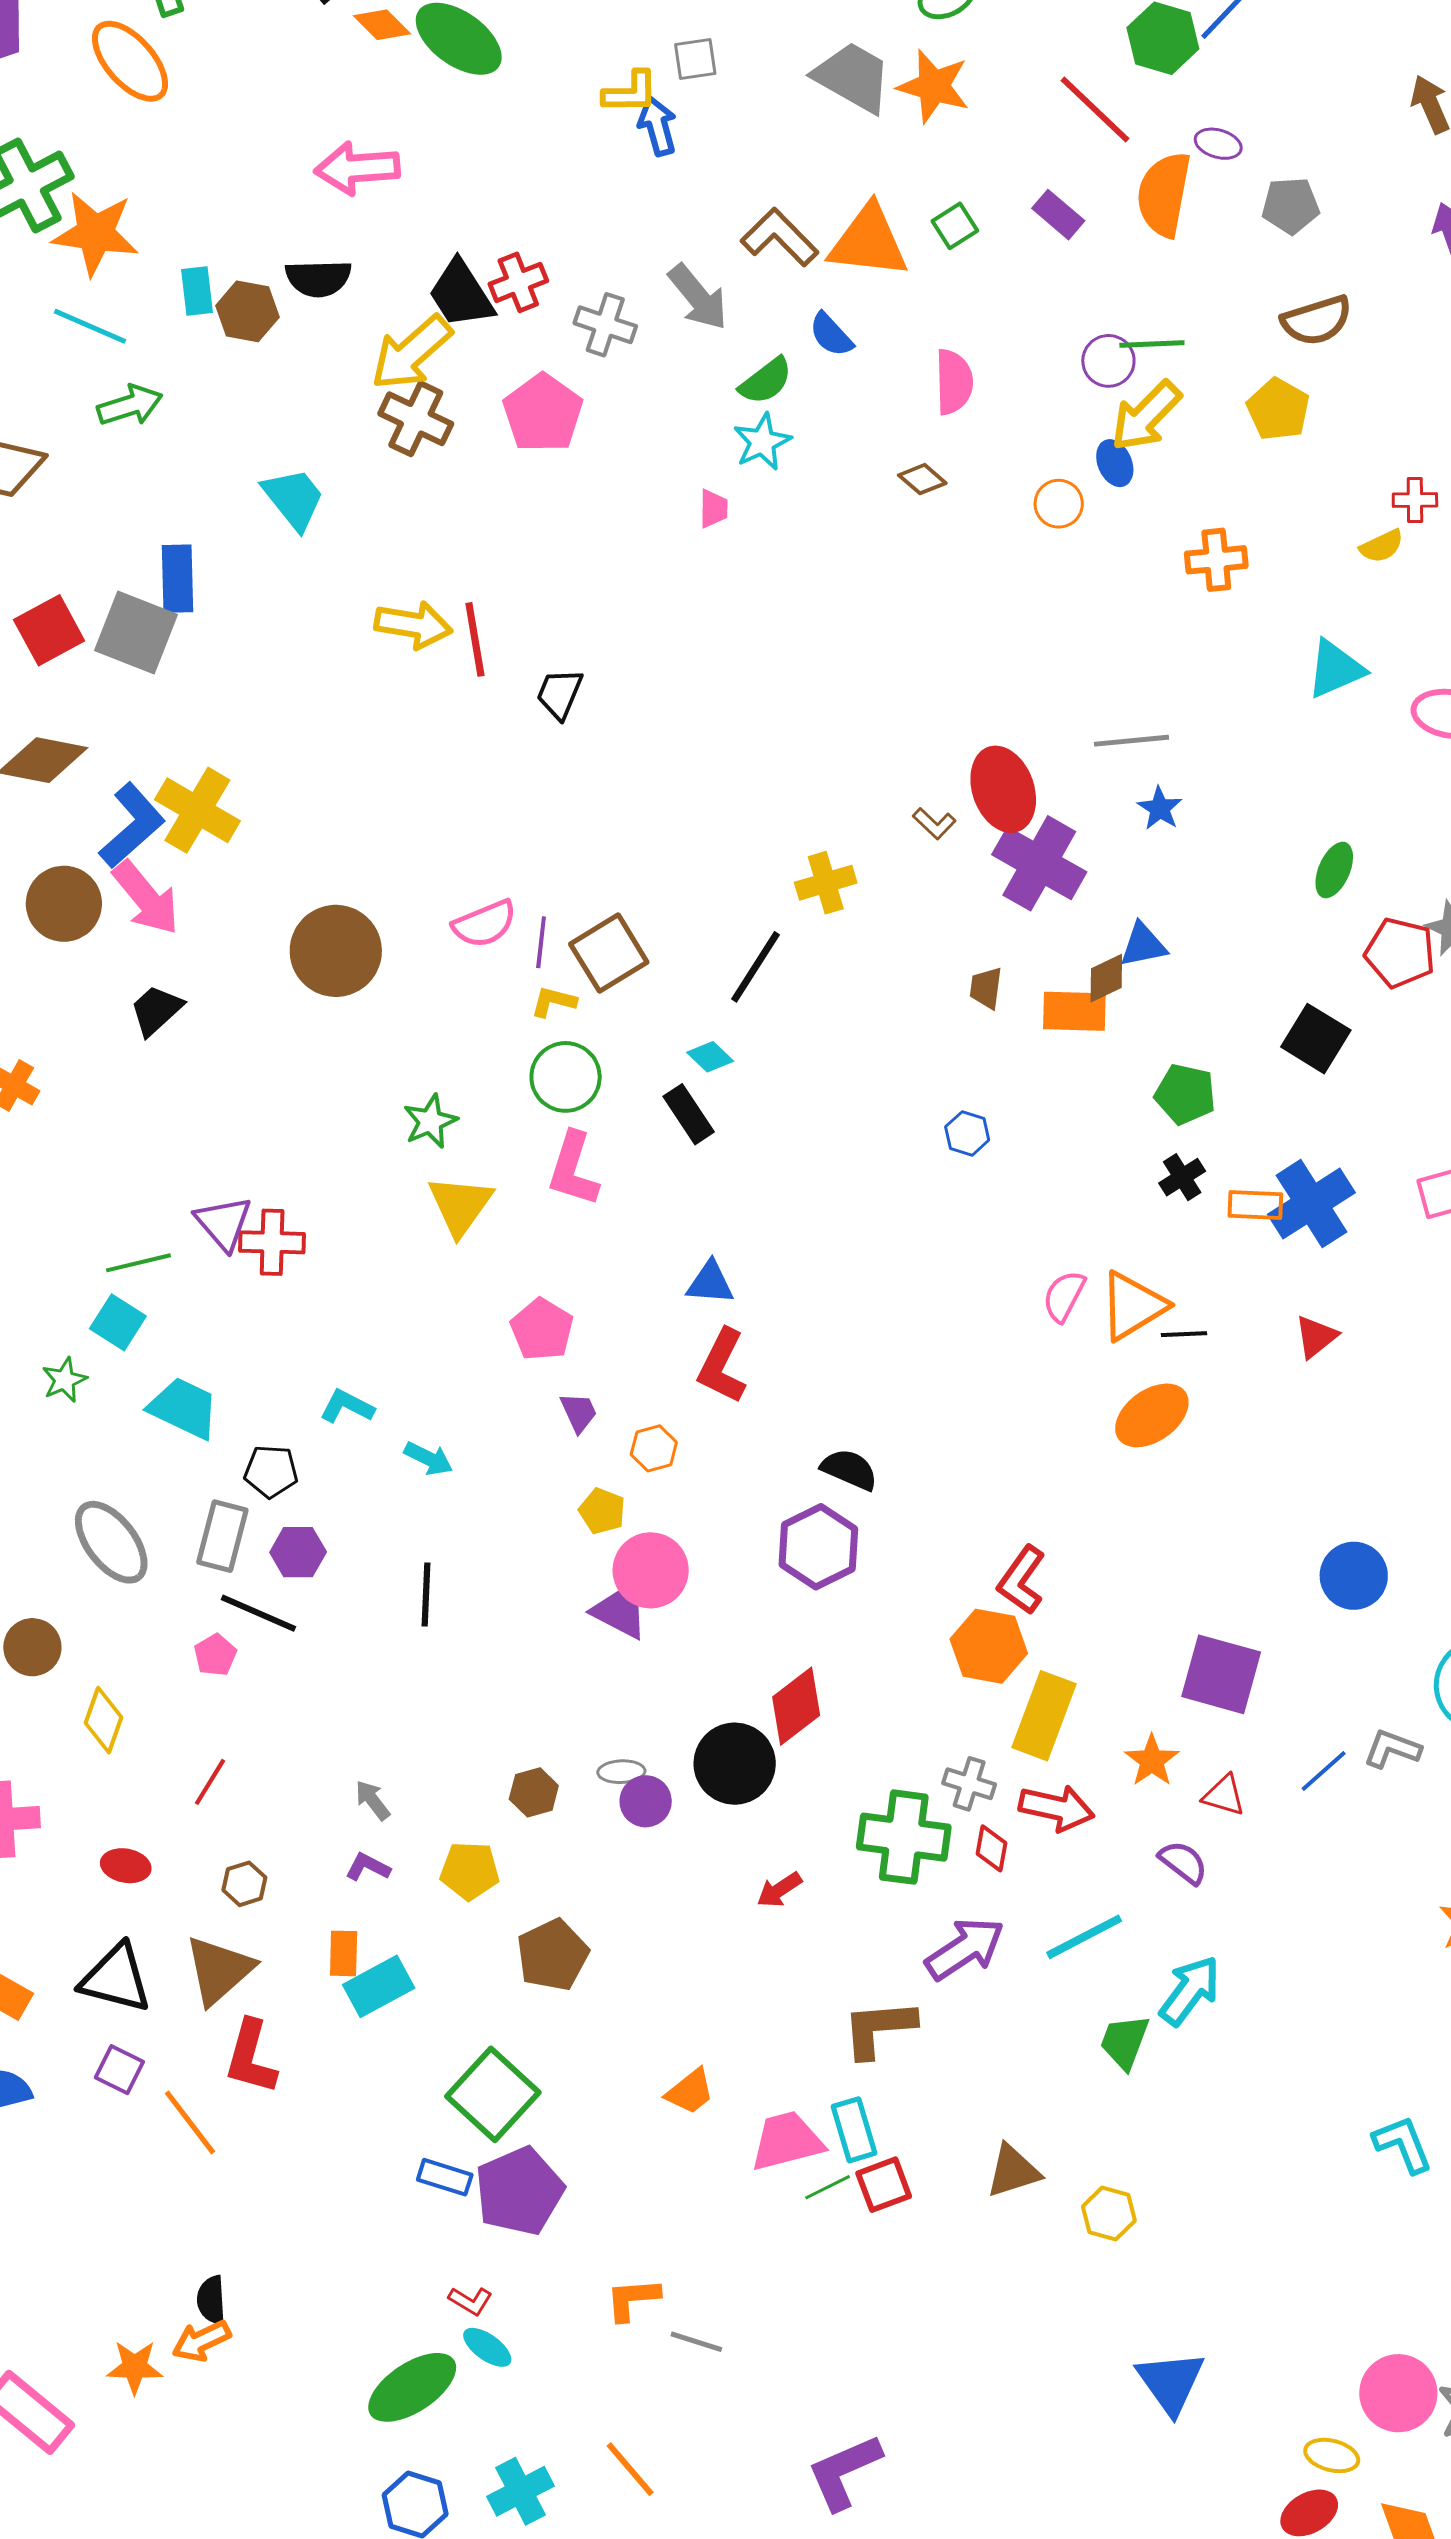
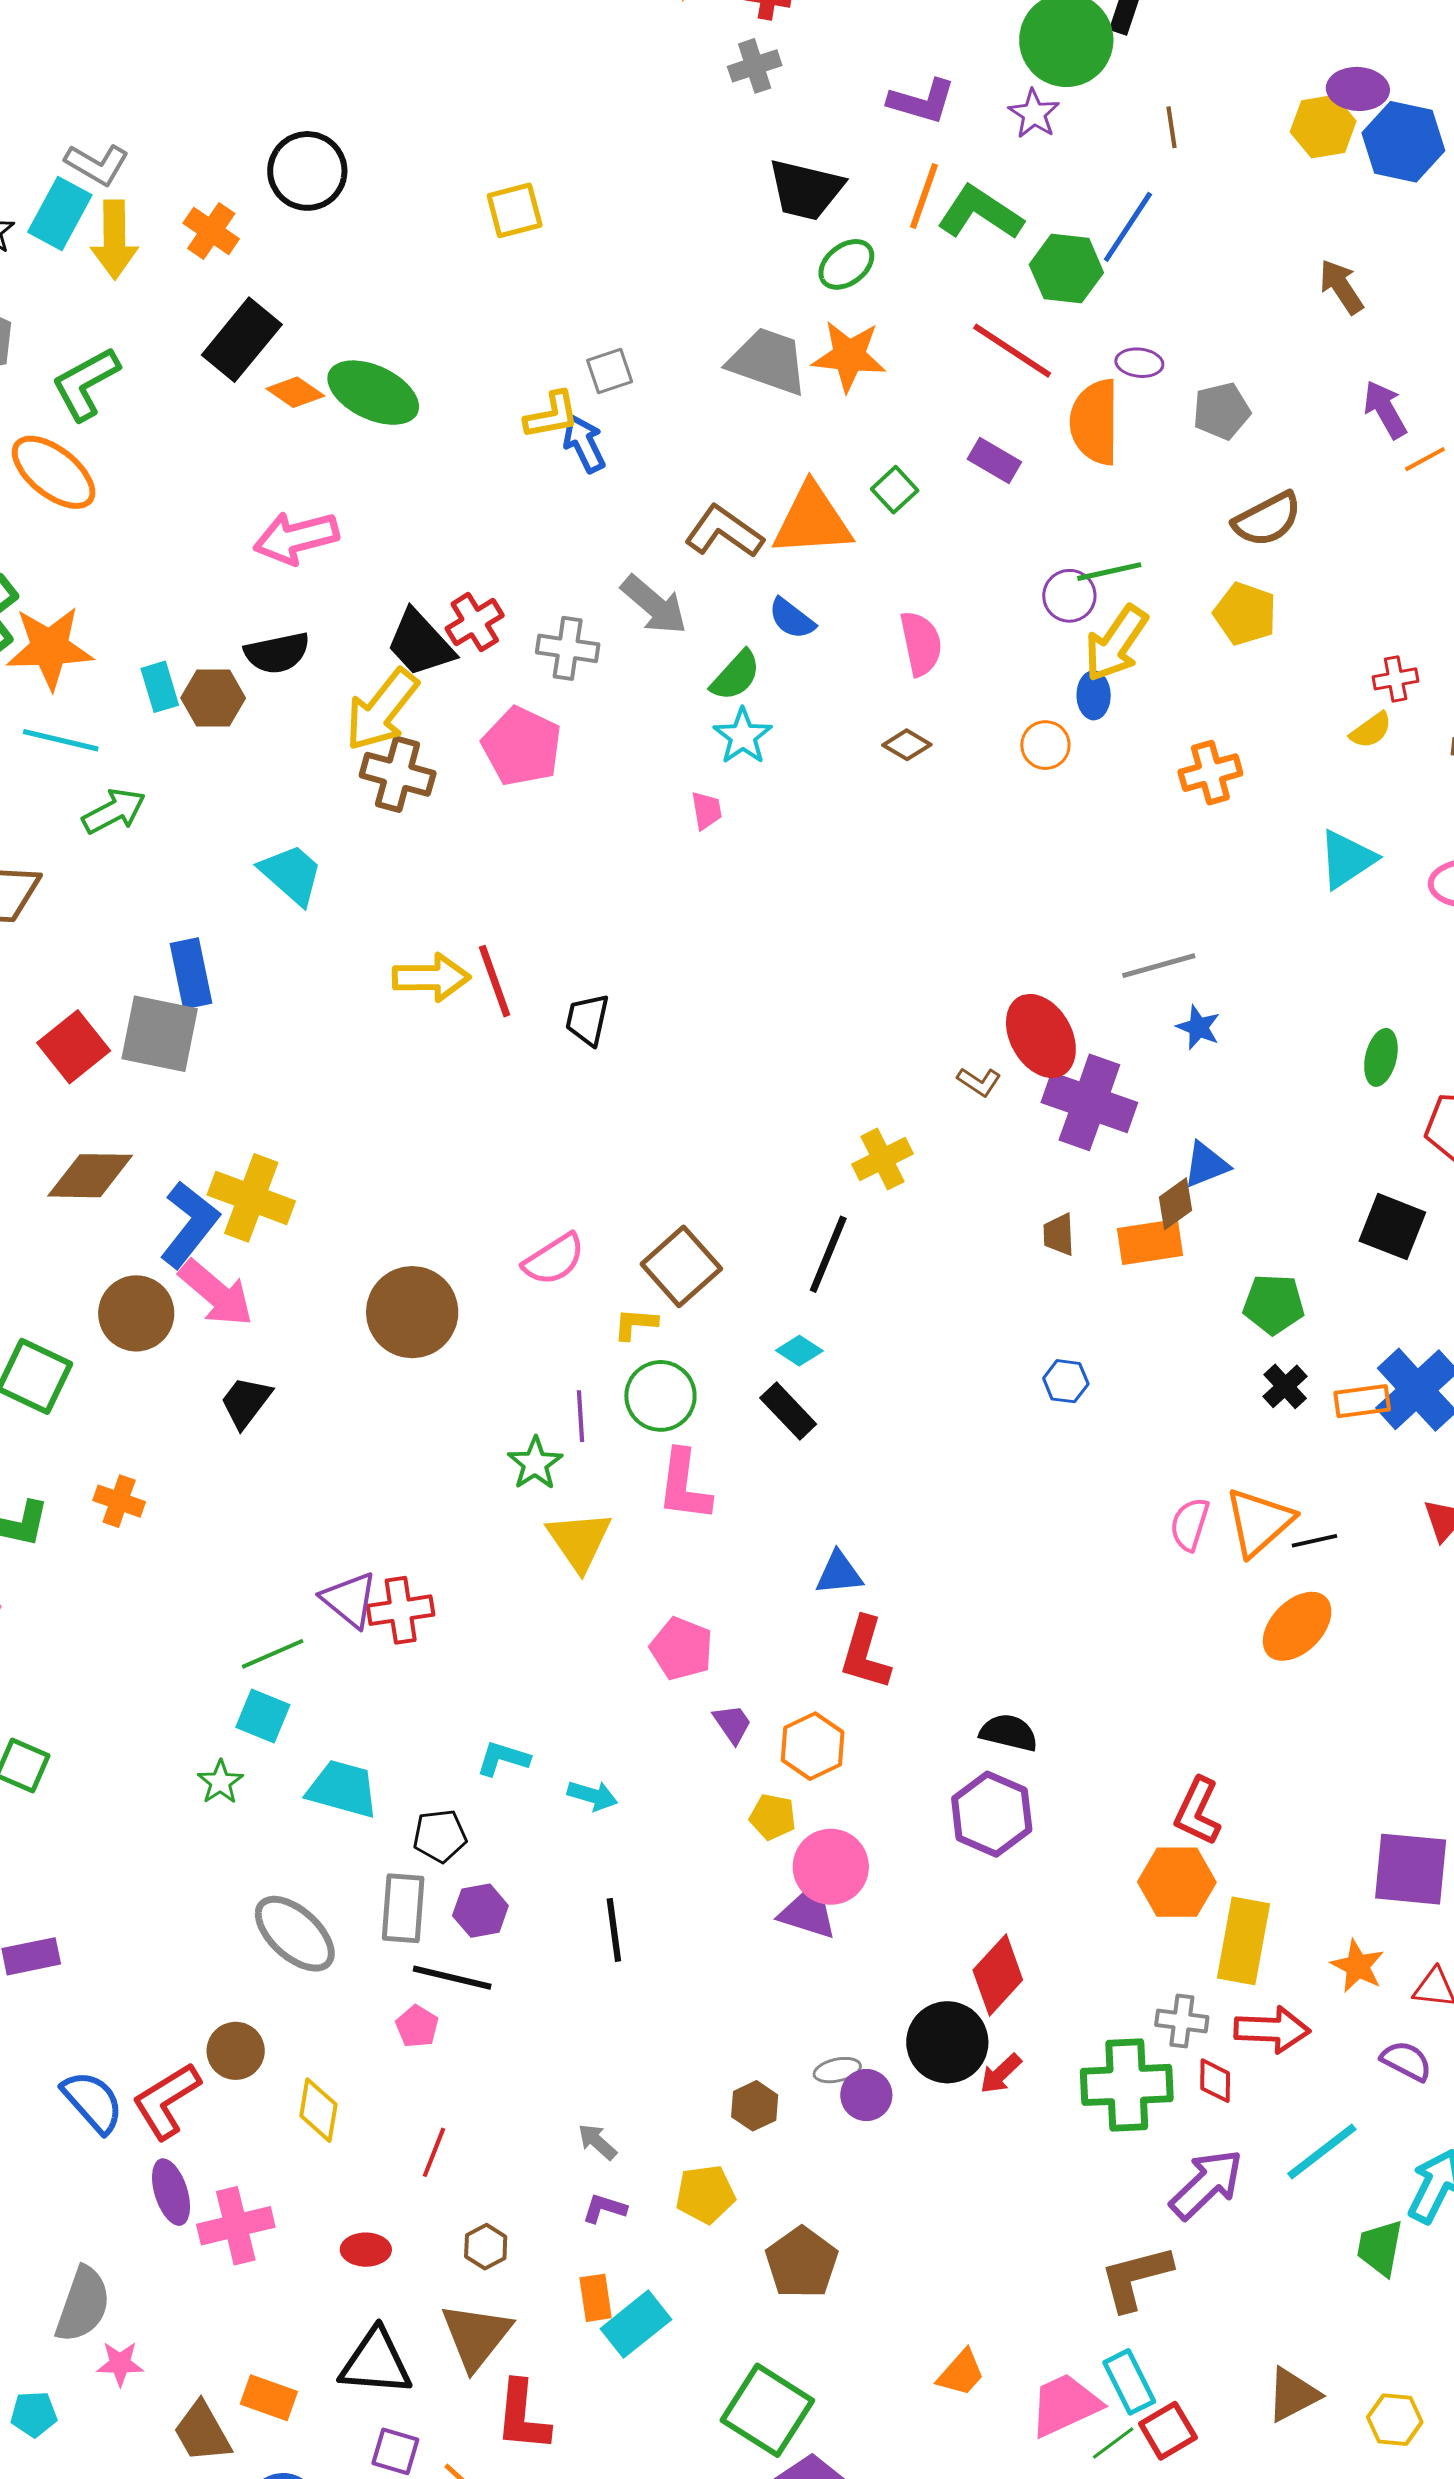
blue ellipse: (1115, 463) -> (1094, 695), turned 33
purple line: (541, 942) -> (581, 1416), moved
orange hexagon: (654, 1448) -> (813, 1746), size x1.4
red arrow: (779, 1890) -> (1001, 2074), moved

